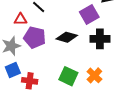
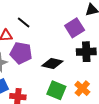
black diamond: (67, 37) -> (52, 64), moved

